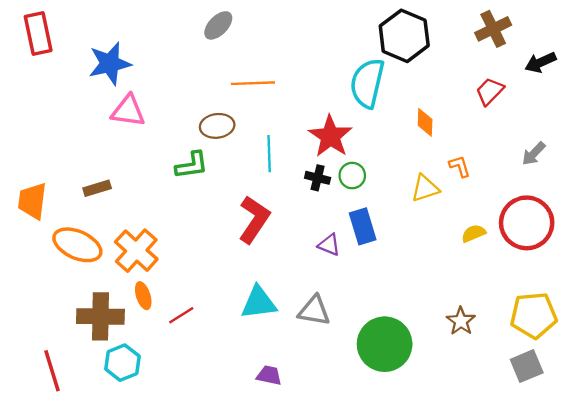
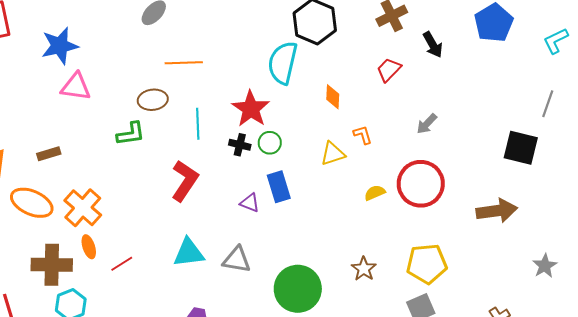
black arrow: (540, 62) -> (433, 45), turned -96

